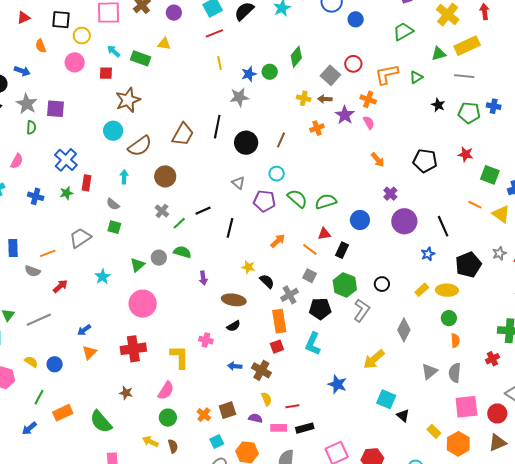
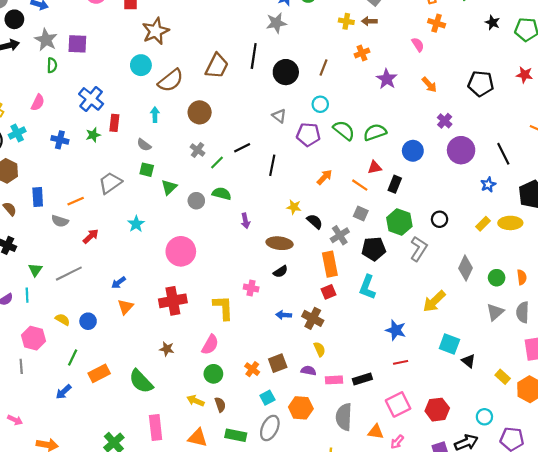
orange cross: (368, 99) -> (437, 23), moved
purple star: (345, 115) -> (387, 79), moved
green triangle: (137, 265) -> (169, 187), moved
green circle: (449, 318) -> (497, 278), moved
red line: (292, 406) -> (401, 362), moved

